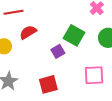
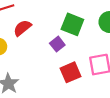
red square: (48, 84) -> (71, 72), moved

